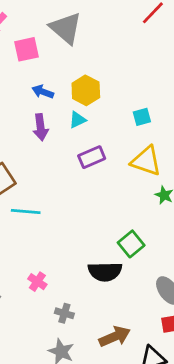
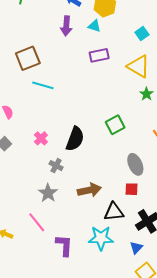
cyan square: (142, 117) -> (142, 33), turned -32
cyan triangle: (77, 120) -> (94, 26), turned 32
black semicircle: (105, 272) -> (75, 139), moved, turned -80

